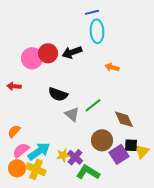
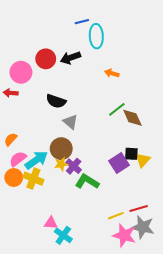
blue line: (92, 12) -> (82, 22), moved
pink circle: (32, 58) -> (21, 72), moved
green line: (93, 105) -> (117, 109), moved
brown diamond: (124, 119) -> (132, 118), moved
brown circle: (102, 140) -> (61, 149), moved

